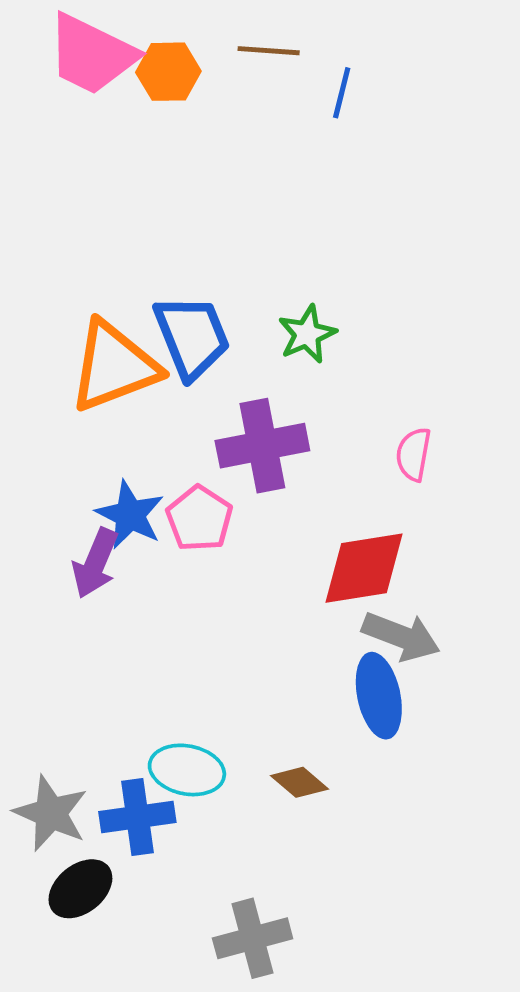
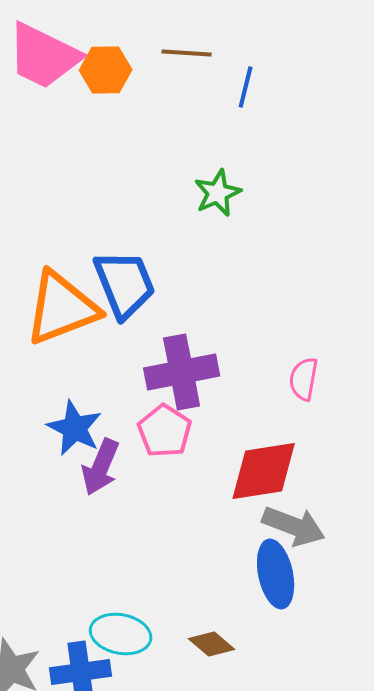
green star: (307, 334) -> (218, 193), moved
pink pentagon: (199, 519) -> (165, 431), moved
purple arrow: (95, 563) -> (101, 467), moved

